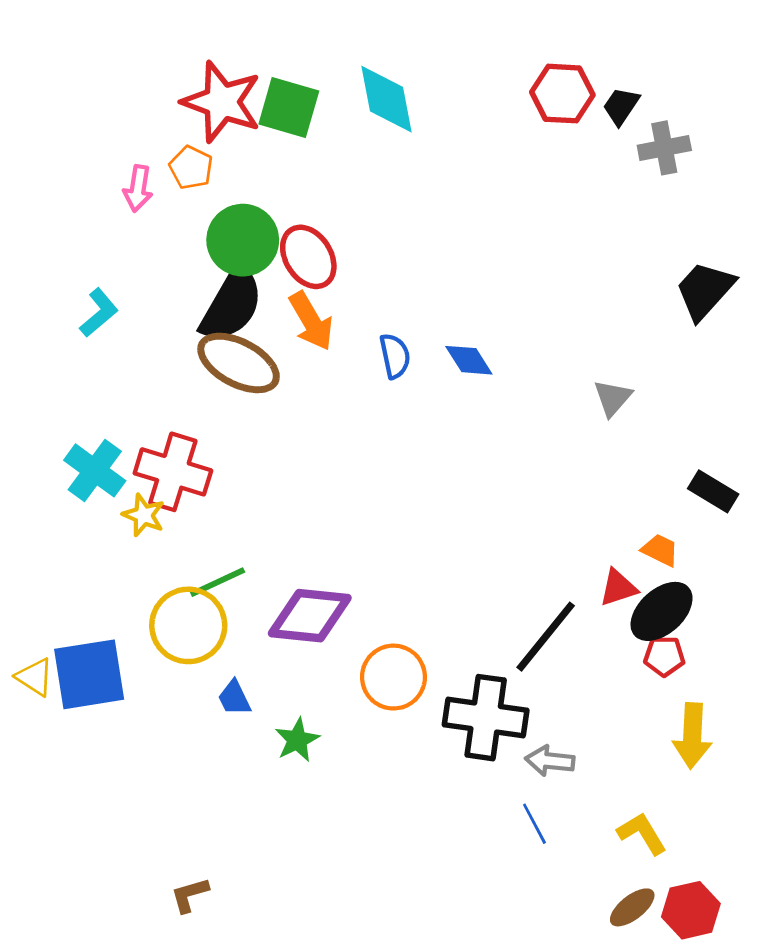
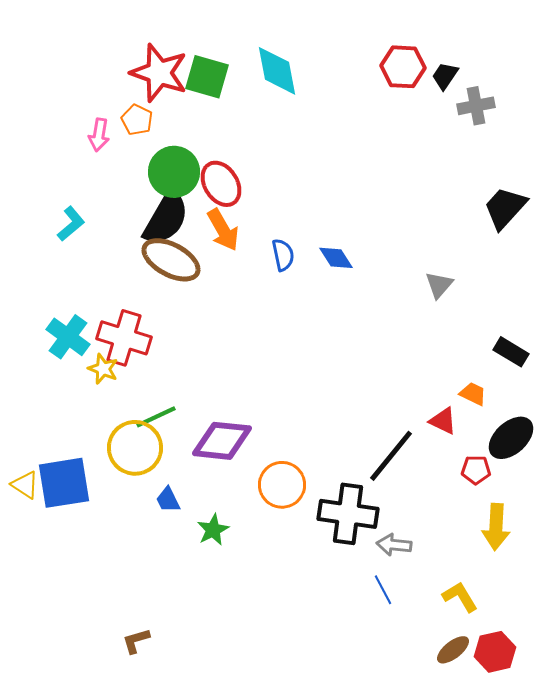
red triangle: (618, 588) -> (443, 421), turned 44
black ellipse: (662, 611) -> (511, 438), moved

